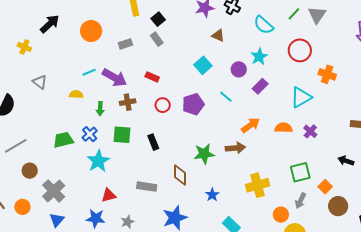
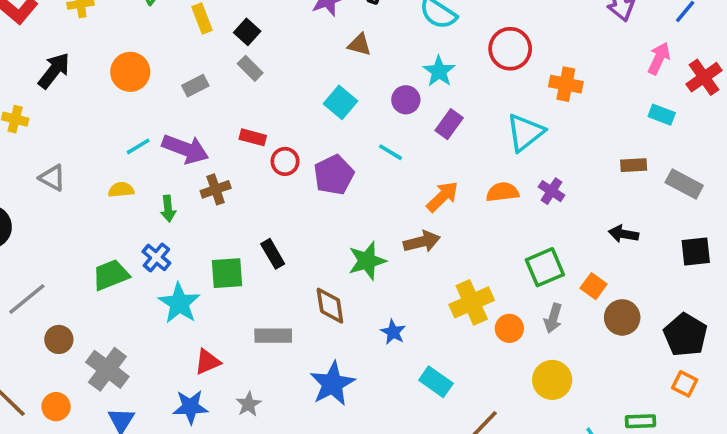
red circle: (163, 105) -> (285, 161), moved
green square: (122, 135) -> (227, 273), moved
orange circle: (281, 215) -> (509, 328), moved

